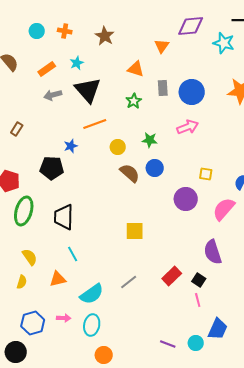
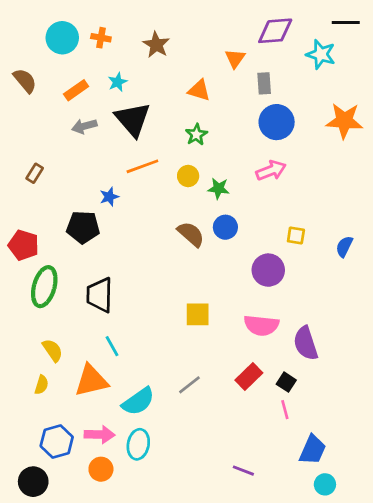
cyan circle: (37, 31) -> (62, 38), size x1.5
gray rectangle: (163, 88) -> (264, 83), moved
yellow circle: (118, 147) -> (188, 176), moved
pink semicircle: (224, 209) -> (261, 325), moved, turned -125
orange triangle: (58, 279) -> (91, 381), size x1.5
pink arrow: (64, 318) -> (100, 435), size x1.5
cyan circle: (196, 343) -> (325, 484), moved
orange circle: (104, 355) -> (101, 469), moved

